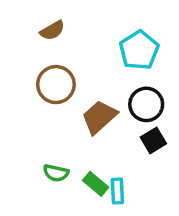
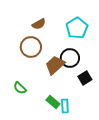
brown semicircle: (52, 30) -> (39, 24), moved
black circle: (146, 104) -> (70, 58), moved
green semicircle: (56, 173) -> (20, 88), moved, turned 32

